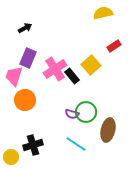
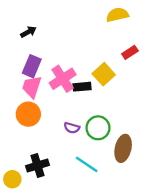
pink trapezoid: (14, 76) -> (32, 87), moved
black rectangle: (72, 76) -> (82, 87), turned -56
purple semicircle: (72, 114) -> (72, 128), moved

